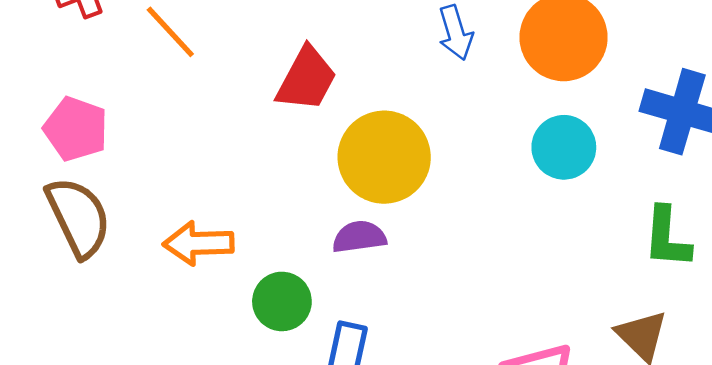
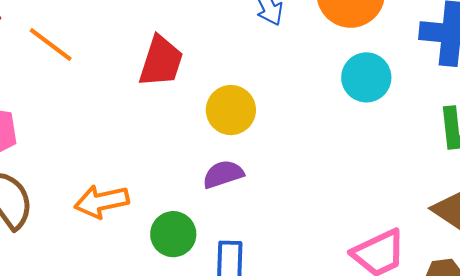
yellow circle: (384, 157) -> (231, 110), size x0.7

